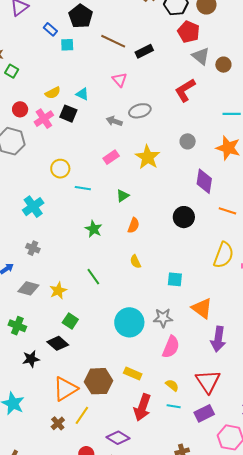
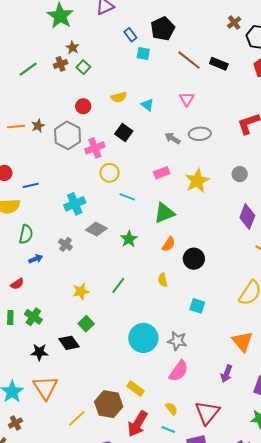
black rectangle: (144, 51) -> (219, 64), moved, turned 36
black square: (68, 114) -> (124, 133), moved
pink cross: (44, 119) -> (95, 148), moved
green triangle: (123, 196) -> (164, 213), size x1.6
black circle: (184, 217) -> (194, 259), moved
green line: (93, 277) -> (118, 285), turned 60
gray diamond: (28, 288) -> (96, 229), moved
orange triangle: (202, 308) -> (242, 341), moved
purple arrow: (218, 339) -> (226, 374), size x0.7
brown hexagon: (99, 381) -> (109, 404), moved
orange triangle: (65, 389) -> (45, 388), moved, turned -44
brown cross: (58, 423) -> (15, 423), moved

